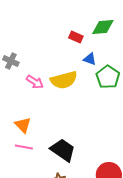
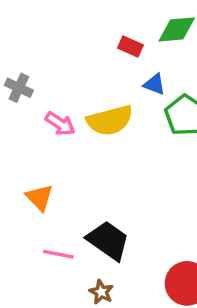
pink line: (24, 147) -> (58, 254), moved

